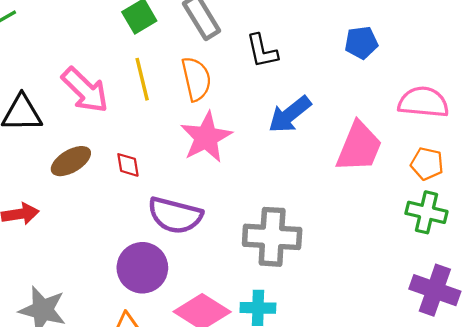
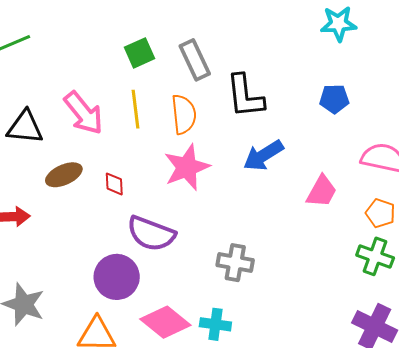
black L-shape: (262, 51) -> (245, 96), size x1.4
pink trapezoid: (359, 147) -> (322, 191), size x0.7
gray cross: (272, 237) -> (235, 263), size x0.7

